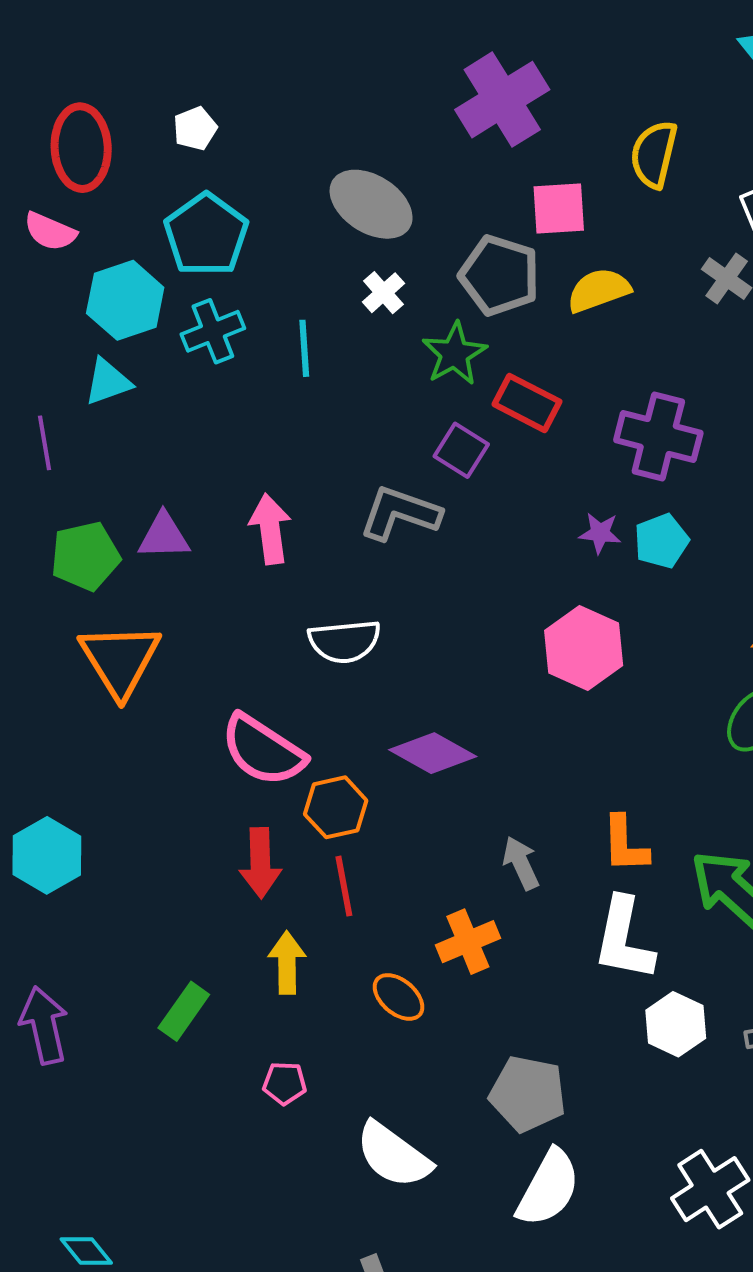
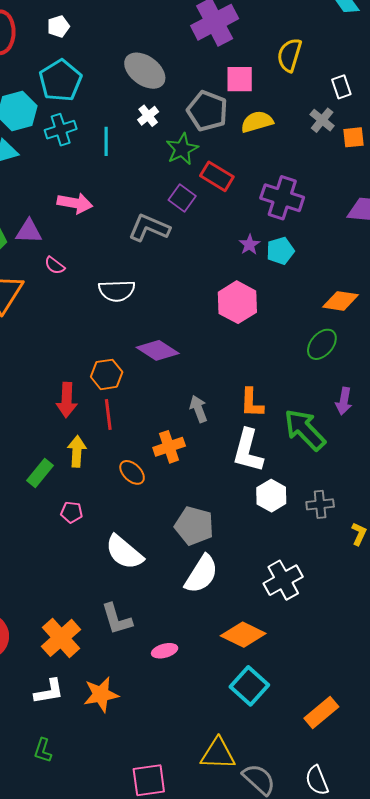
pink arrow: (270, 529) -> (75, 203), moved, turned 104
purple star: (600, 533) -> (250, 245), turned 30
pink semicircle: (263, 750) -> (55, 265), moved, size x0.5
green rectangle: (184, 1011) -> (40, 473), moved

